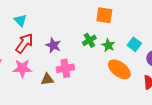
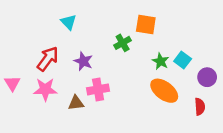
cyan triangle: (20, 20) -> (69, 22), moved
green cross: (89, 40) -> (123, 43), moved
green star: (108, 45) -> (161, 61), moved

